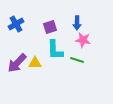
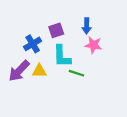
blue cross: (16, 24) -> (33, 44), moved
green line: (77, 60) -> (76, 73), moved

